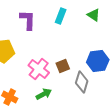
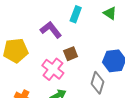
purple L-shape: (28, 20) -> (51, 30), moved, turned -40
brown square: (63, 66) -> (71, 54), moved

